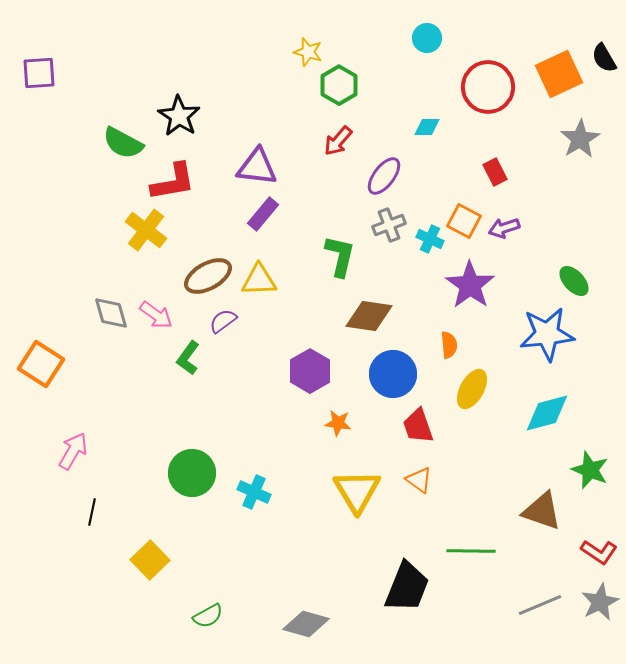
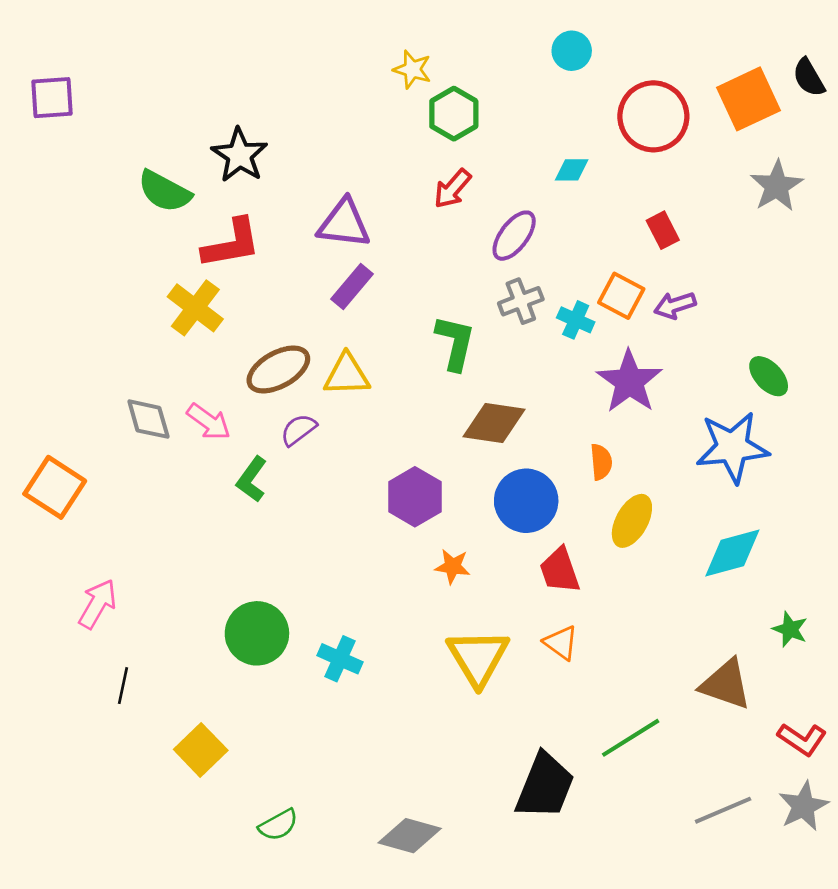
green star: (590, 470) -> (790, 629), size x0.7
green line: (471, 551) -> (631, 738), turned -33

